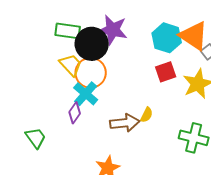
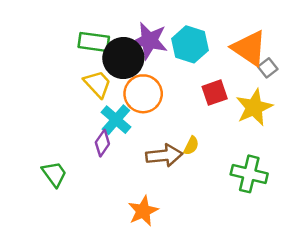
cyan hexagon: (167, 38) -> (190, 44), moved
orange circle: (91, 73) -> (143, 94), moved

